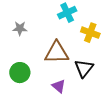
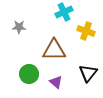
black triangle: (84, 68) -> (88, 73), moved
green circle: (20, 73) -> (29, 74), moved

